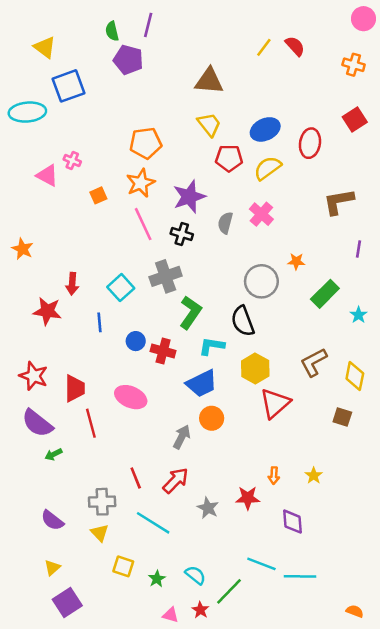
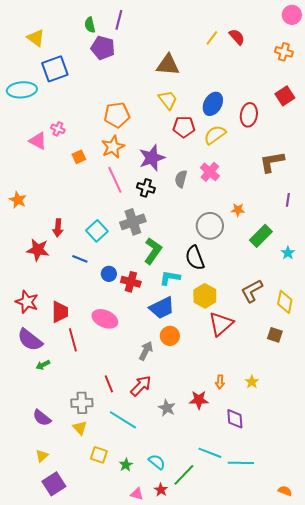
blue ellipse: (265, 129) -> (213, 104), turned -35
blue line: (100, 322) -> (80, 259), turned -63

